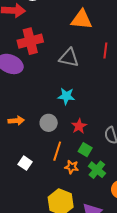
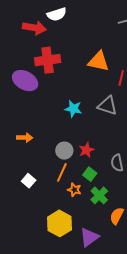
orange triangle: (82, 19) -> (99, 61), moved
gray triangle: (69, 58) -> (107, 106), moved
cyan star: (66, 96) -> (73, 109), moved
gray circle: (49, 123) -> (64, 151), moved

